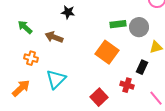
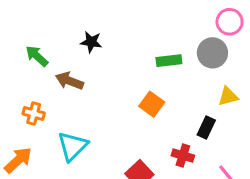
green arrow: (25, 27) -> (37, 56), moved
gray circle: (139, 27) -> (212, 53), moved
orange square: (107, 52) -> (152, 104), size x0.7

